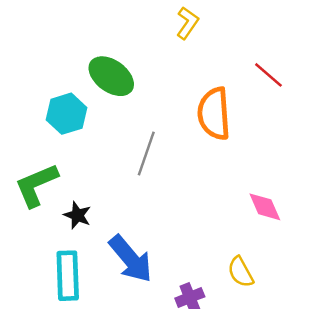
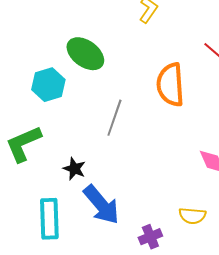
black star: (77, 215) -> (74, 169), moved
yellow semicircle: (241, 272) -> (192, 216), turned -56

